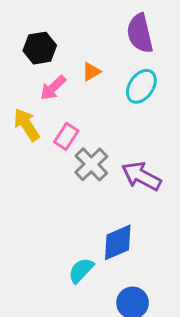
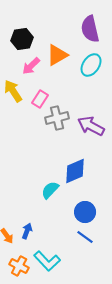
orange triangle: (91, 72) -> (57, 55), size x1.6
gray cross: (91, 164) -> (57, 118), turned 30

